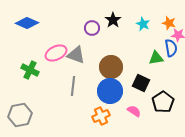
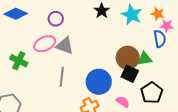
cyan star: (143, 24) -> (132, 15), size x1.5
purple circle: (92, 28) -> (56, 19), moved
green triangle: (156, 58) -> (145, 59), moved
brown circle: (111, 67) -> (128, 58), moved

